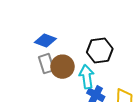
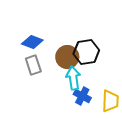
brown circle: (62, 67) -> (67, 57), moved

